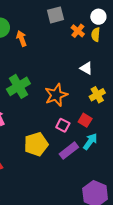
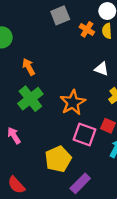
orange arrow: (21, 38) -> (29, 67), moved
pink square: (63, 125) -> (84, 135), size x1.5
purple rectangle: (69, 151) -> (80, 183), moved

